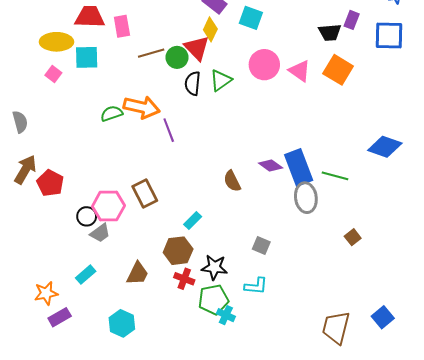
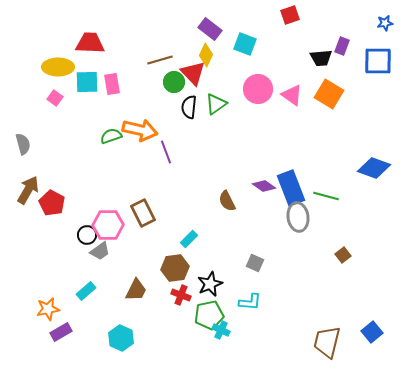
pink rectangle: (122, 26) -> (112, 84), moved
brown line: (151, 53) -> (160, 60), moved
black star: (214, 267) -> (210, 284), turned -30

